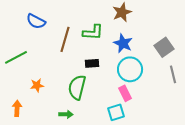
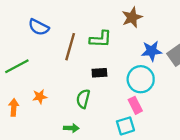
blue star: (123, 43) -> (152, 51), moved, turned -30
green semicircle: (77, 87) -> (83, 99), size x0.7
orange arrow: (17, 108) -> (14, 107), moved

